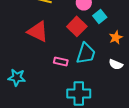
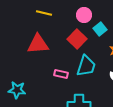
red triangle: (38, 31) -> (38, 44), turned -30

